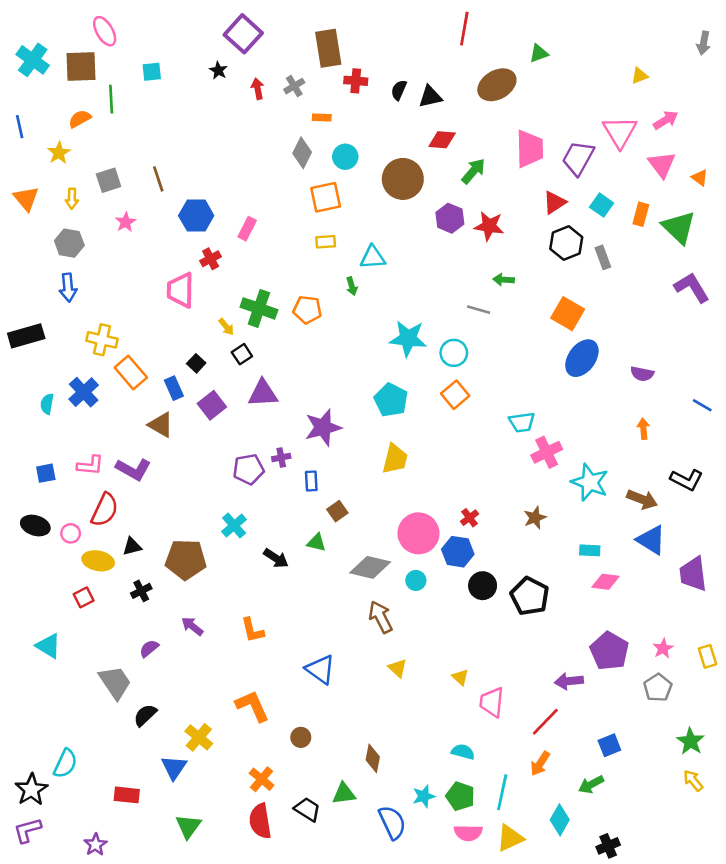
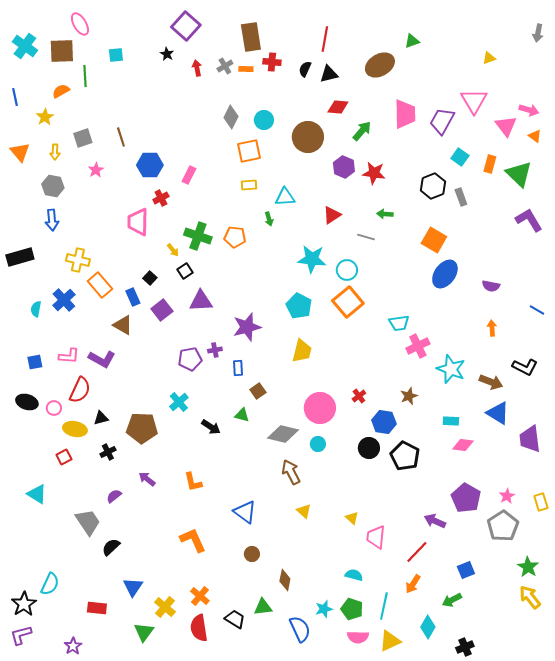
red line: (464, 29) -> (325, 39), moved
orange rectangle: (322, 117) -> (246, 69), moved
pink arrow: (666, 120) -> (529, 110), moved, turned 48
red triangle: (555, 202) -> (332, 215), moved
orange square: (455, 395) -> (348, 302), size x1.4
blue hexagon: (458, 552) -> (384, 422), moved
purple arrow: (569, 681) -> (435, 521), turned 30
gray pentagon: (658, 688) -> (503, 526), size x1.4
yellow cross: (199, 737) -> (165, 607), moved
brown circle: (301, 737) -> (252, 554), moved
yellow arrow: (693, 781) -> (530, 597), size x1.4

